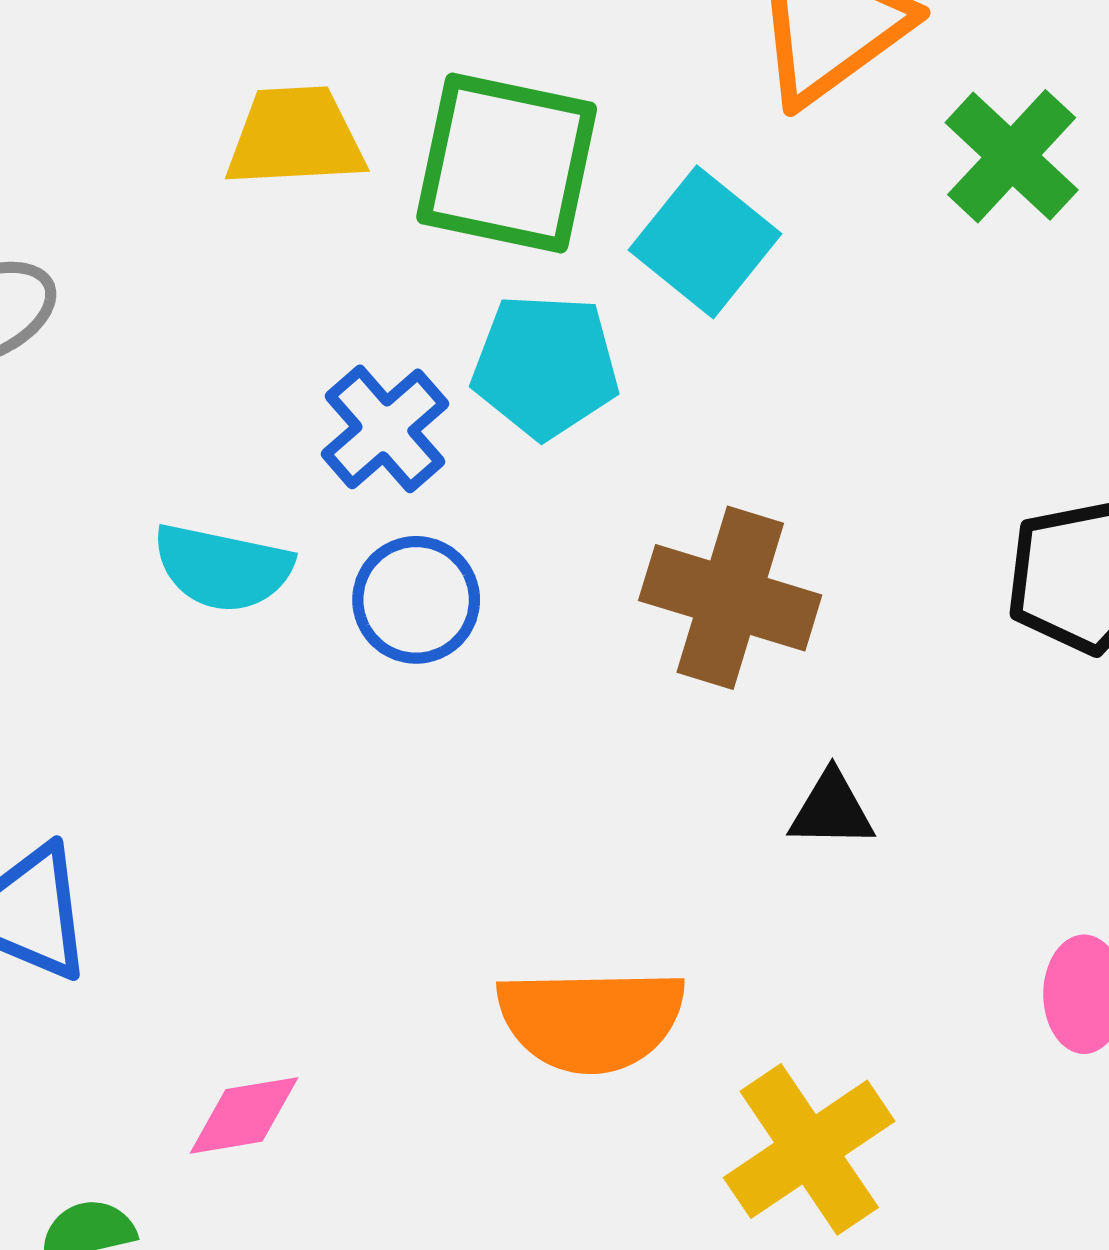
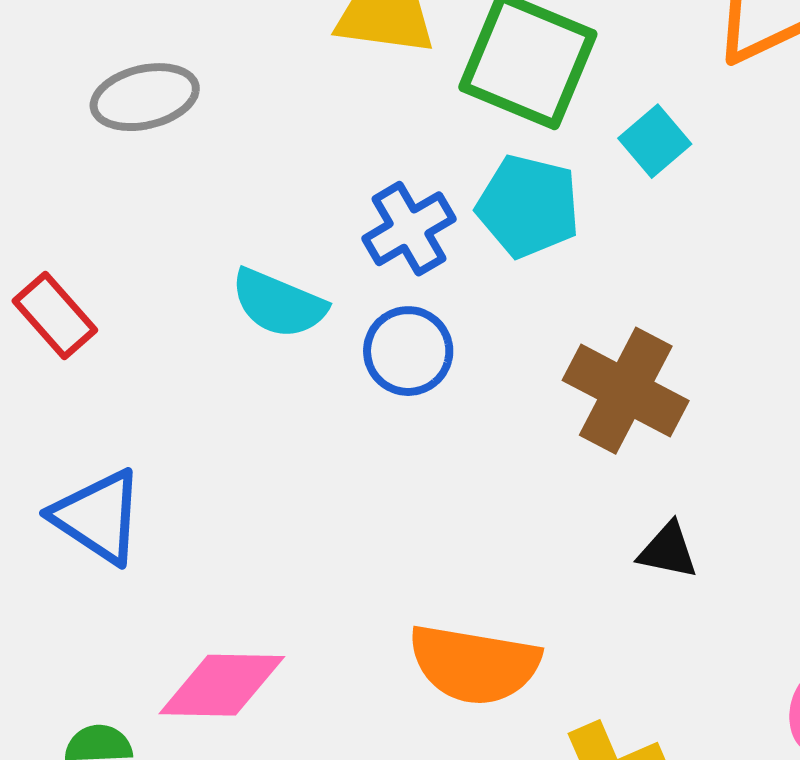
cyan square: (705, 242) -> (655, 141), size x0.7
pink diamond: (244, 1115) -> (222, 685), size x1.5

